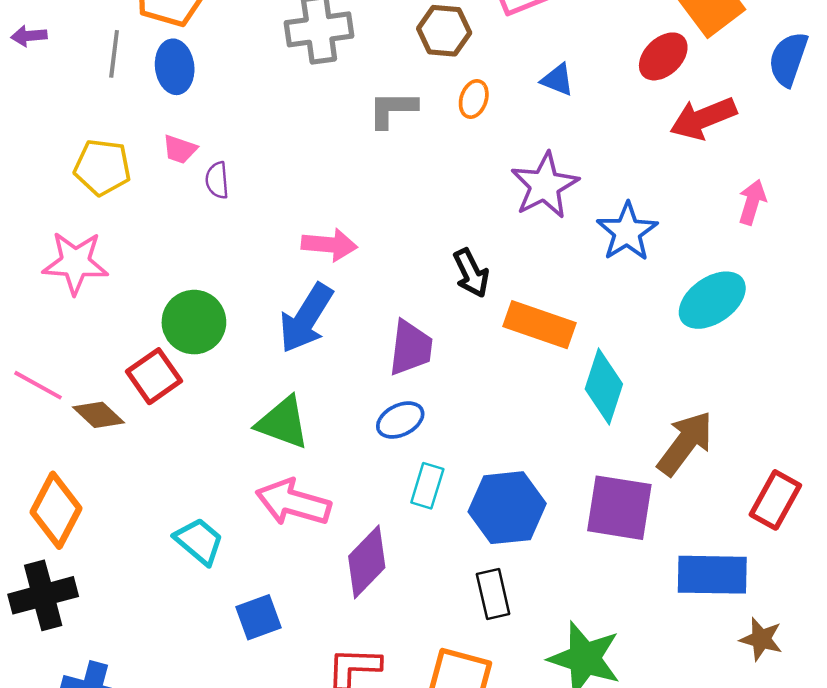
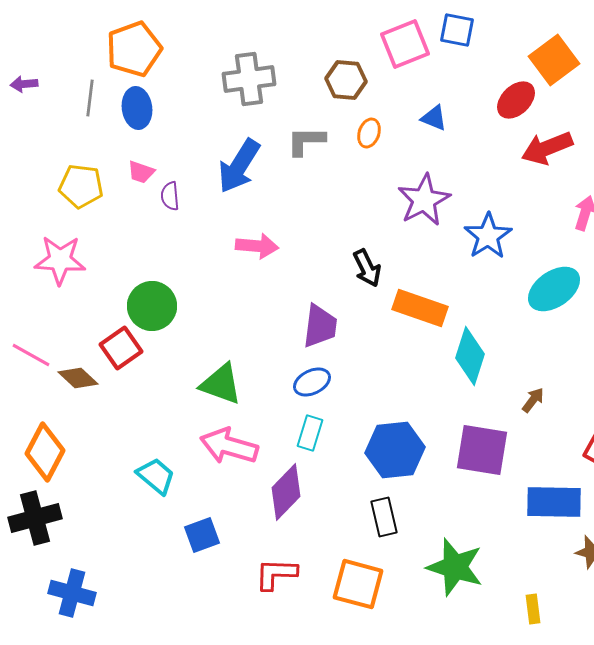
blue arrow: (306, 318) -> (239, 166), moved
brown arrow: (685, 443) -> (533, 400), size x0.5
cyan rectangle: (427, 486) -> (310, 433), moved

